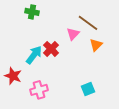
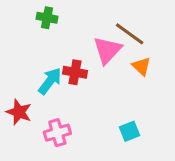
pink triangle: (73, 34) -> (107, 50), size x1.5
orange triangle: (96, 45) -> (141, 66), turned -32
red cross: (51, 49) -> (75, 72), turned -35

